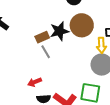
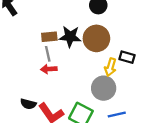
red arrow: (35, 82) -> (49, 69), moved

